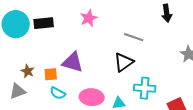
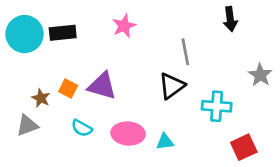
gray line: (134, 37) -> (185, 52), turned 60
orange square: (51, 74) -> (68, 89), moved, turned 32
cyan cross: (145, 88) -> (217, 106), moved

